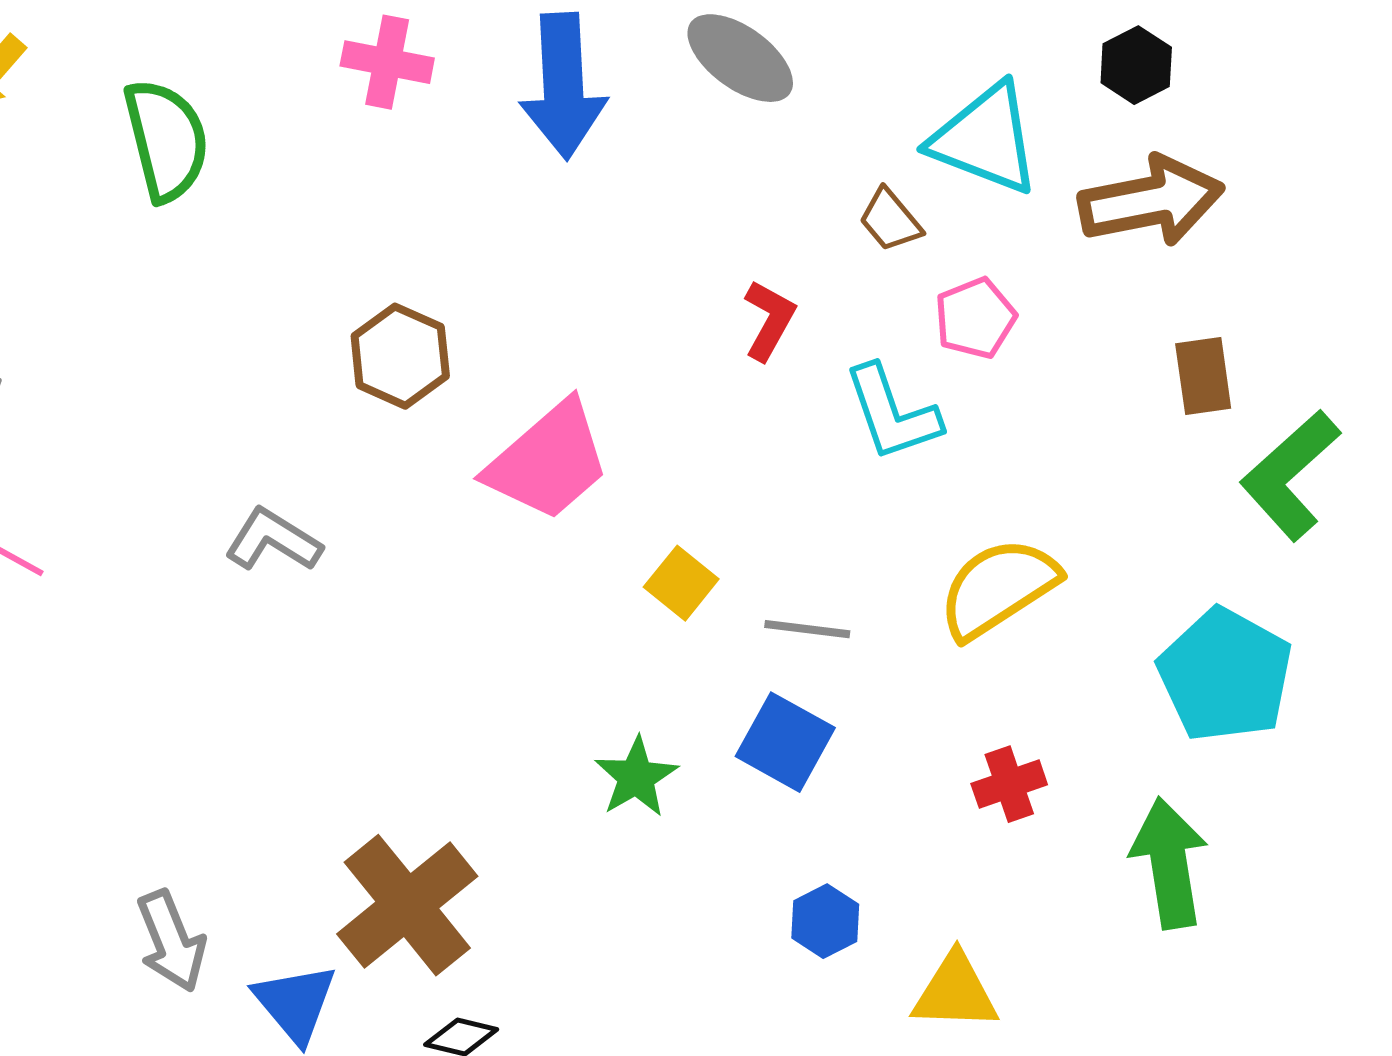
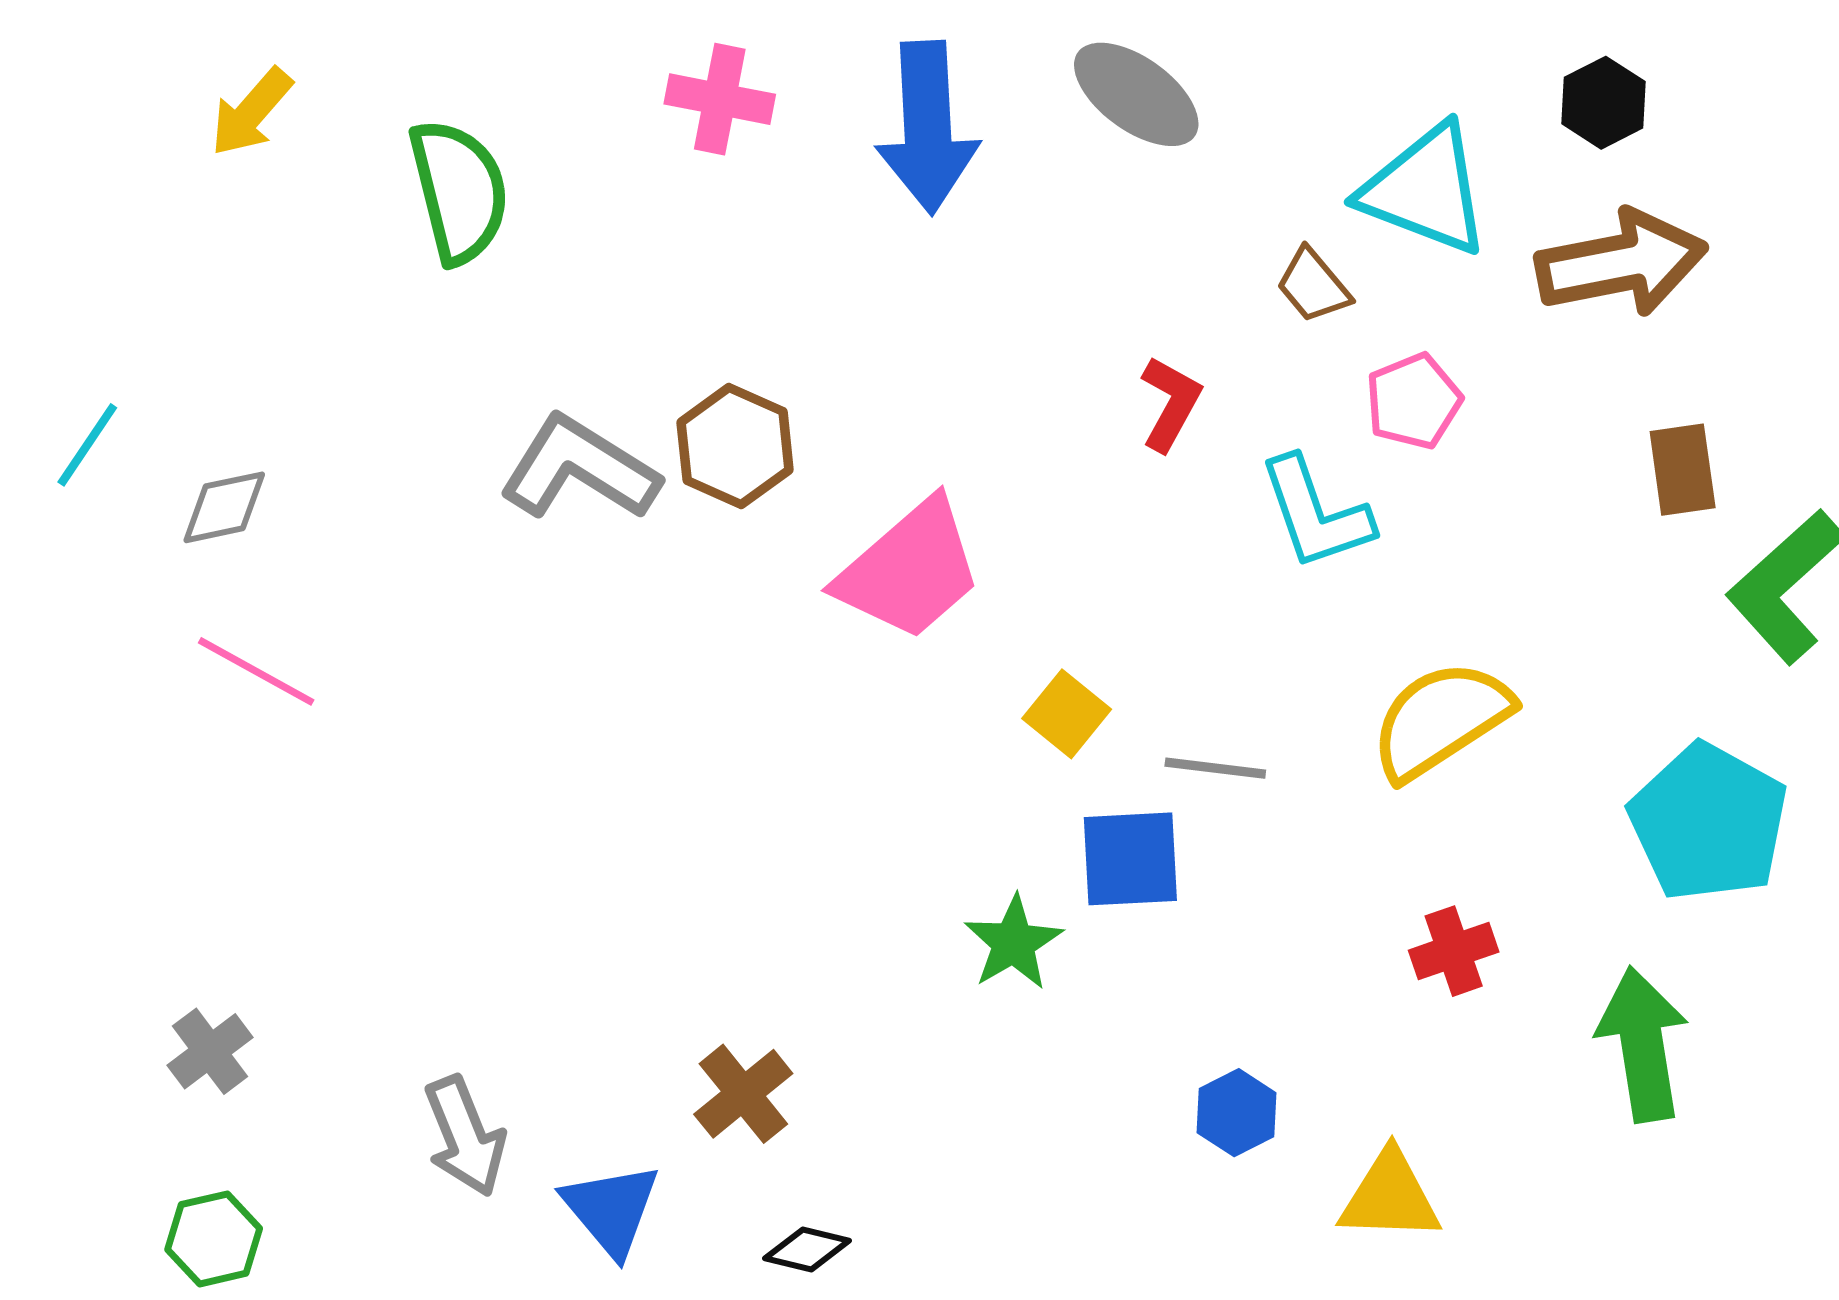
gray L-shape: (273, 540) -> (579, 468), moved, size x1.4
blue square: (785, 742) -> (1130, 859), moved, turned -32
brown cross: (407, 905) -> (743, 1094), size x0.6

